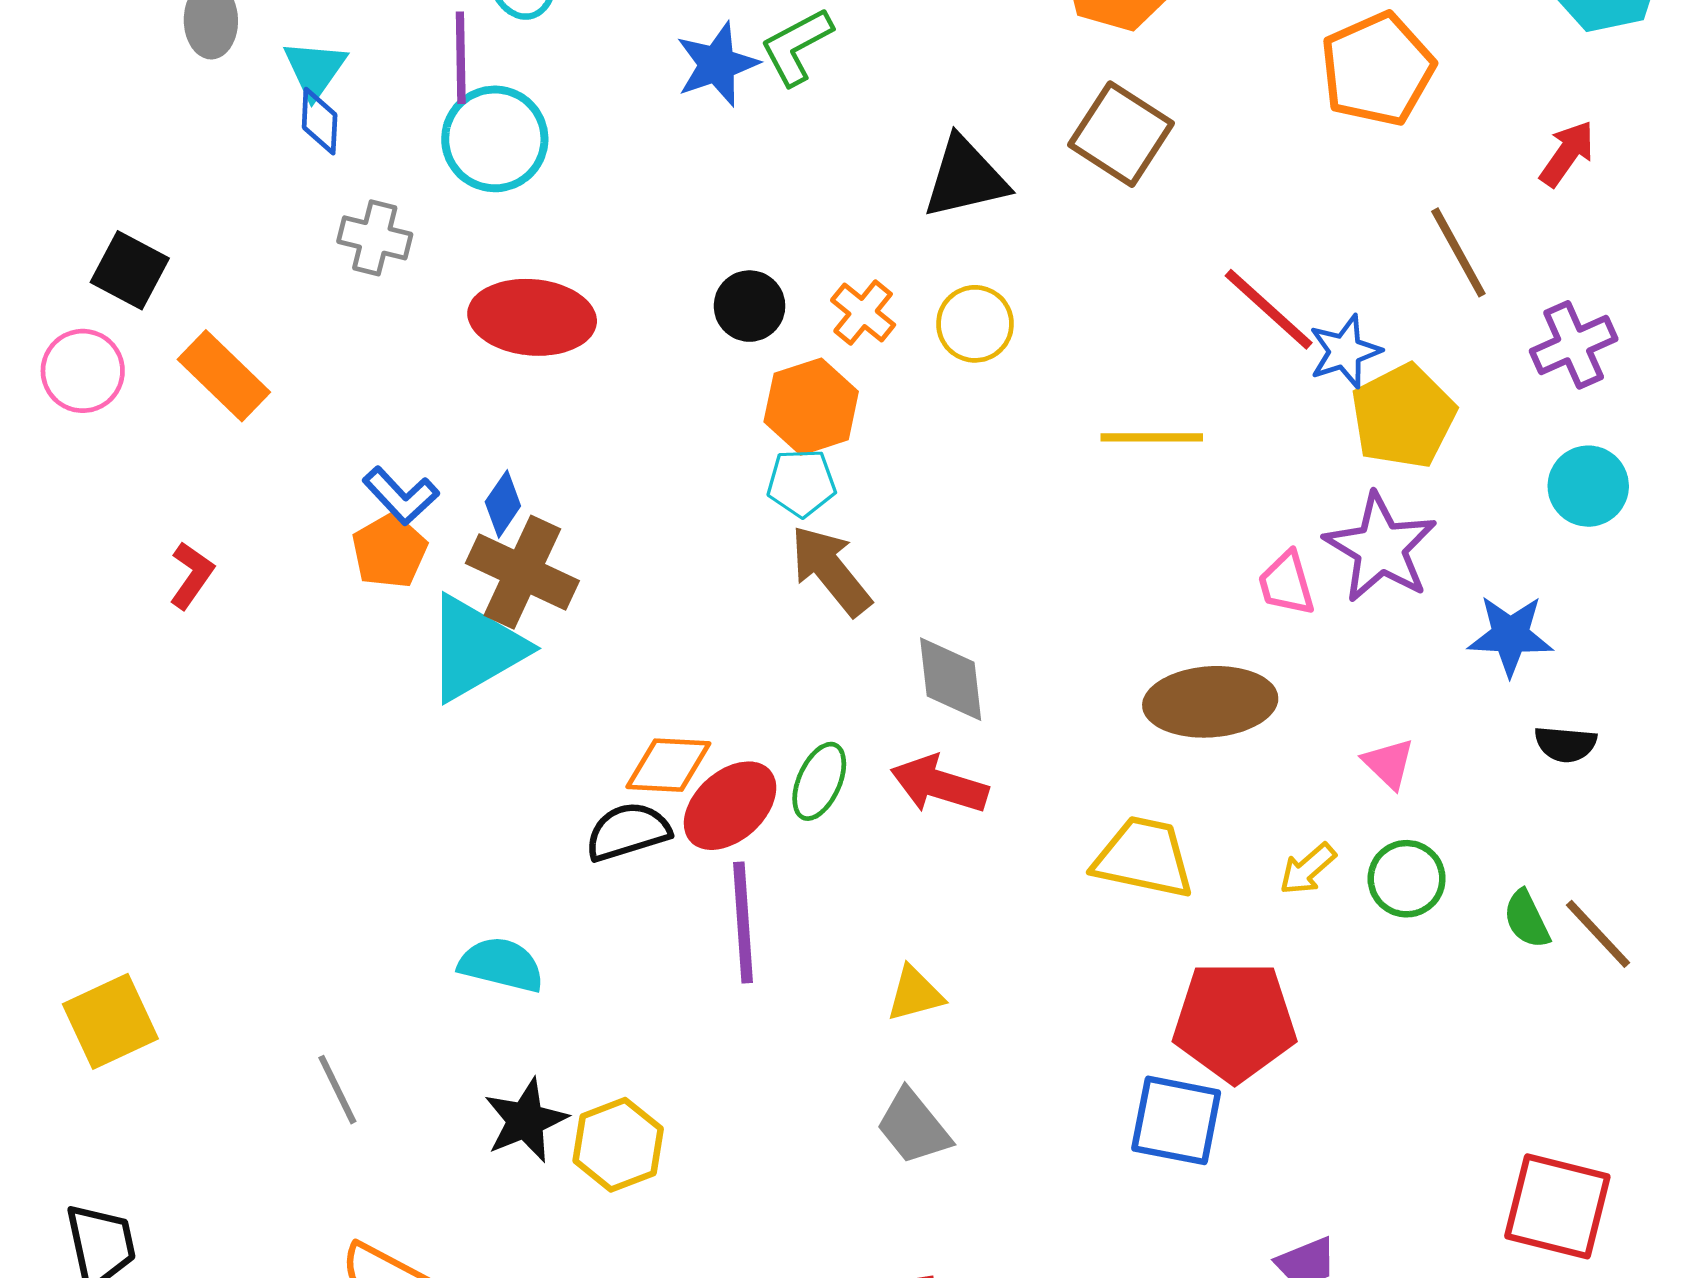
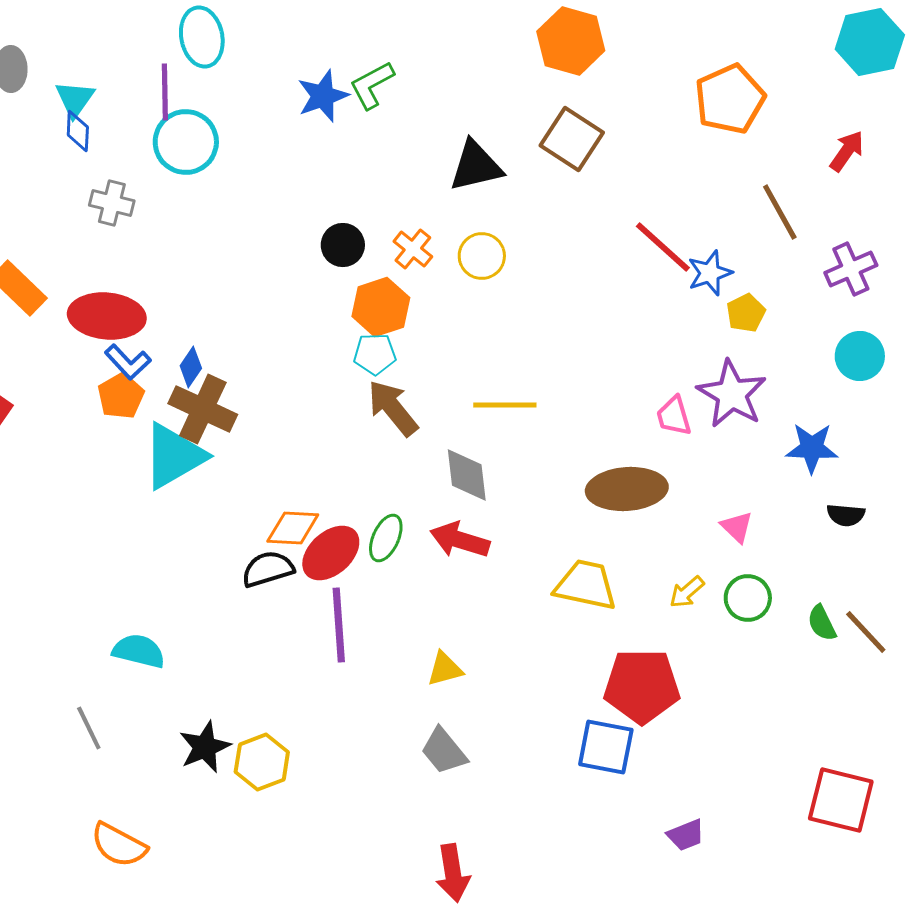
red ellipse: (532, 317) -> (107, 316), moved
yellow pentagon: (1403, 416) -> (746, 313), size x0.6
yellow line: (1152, 437) -> (505, 405), moved
cyan semicircle: (501, 965) -> (139, 651), moved

